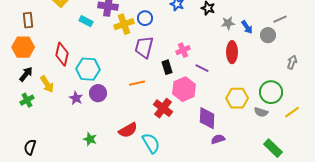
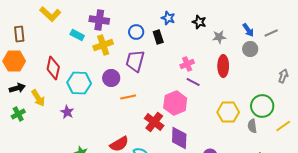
yellow cross: (124, 24) -> (103, 45), moved
blue arrow: (247, 27) -> (248, 30), moved
gray circle: (268, 35) -> (250, 49), moved
pink cross: (183, 50) -> (187, 64), moved
black rectangle: (167, 67) -> (158, 37), moved
black arrow: (26, 74) -> (17, 88), turned 35
purple circle: (98, 93) -> (111, 78), moved
gray semicircle: (261, 112) -> (252, 126), turned 64
purple diamond: (207, 118) -> (179, 138), moved

